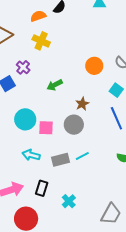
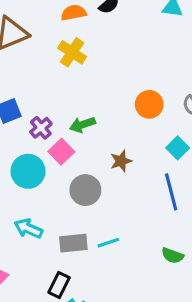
purple cross: (23, 67) -> (41, 128), moved
gray circle: (74, 125) -> (85, 190), moved
pink square: (46, 128) -> (61, 152), moved, turned 35
black rectangle: (42, 188) -> (59, 285), moved

